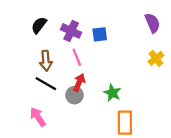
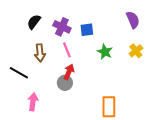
black line: (46, 84) -> (19, 73), moved
green star: (112, 93) -> (105, 52), moved
pink arrow: (38, 117) -> (33, 102), turned 42

